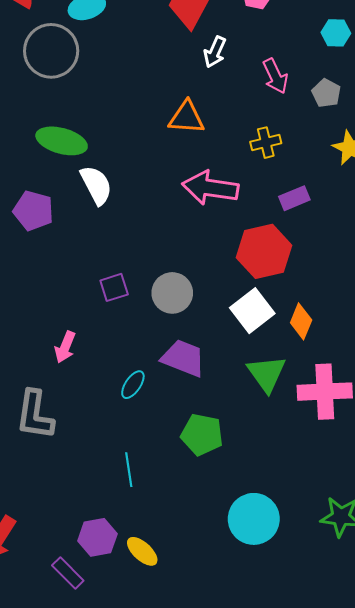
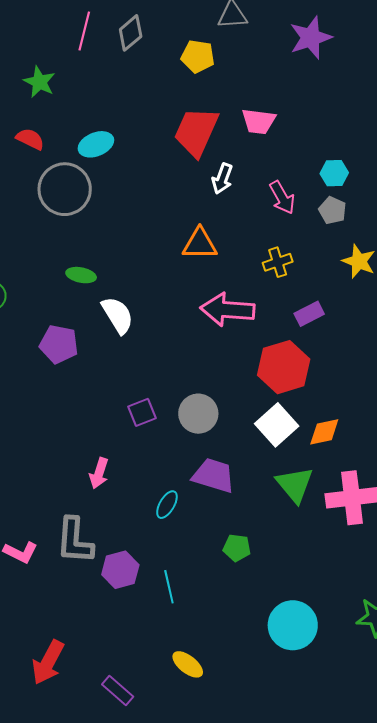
cyan hexagon: (336, 33) -> (334, 173), moved
green ellipse: (62, 141) -> (81, 275), size x0.6
orange diamond: (301, 321) -> (324, 432), turned 60
green pentagon: (202, 435) -> (237, 548), size x0.7
purple hexagon: (97, 537) -> (120, 570), moved

